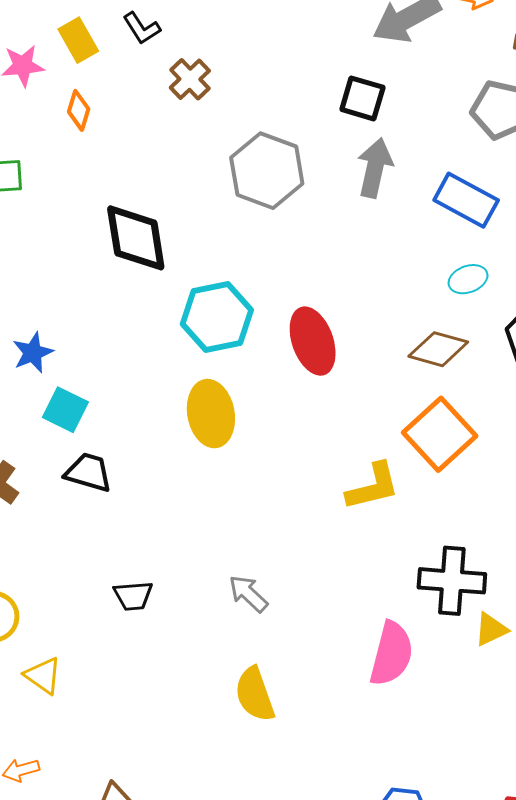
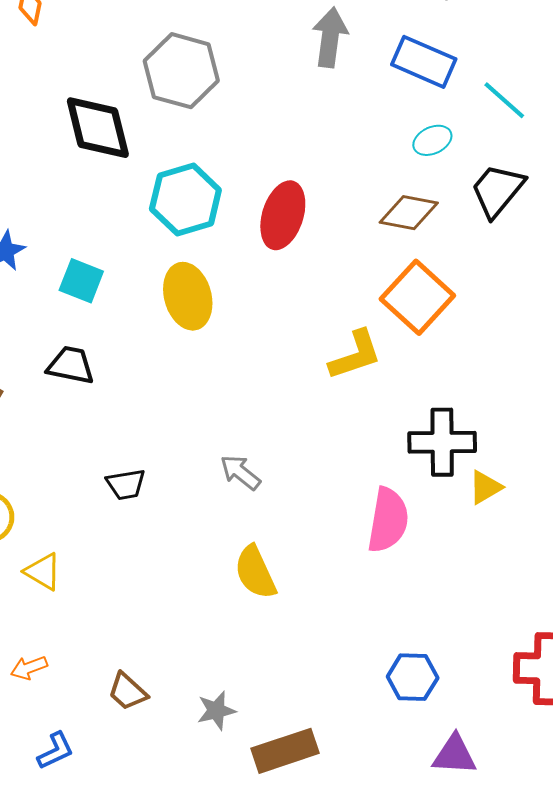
gray hexagon: (267, 171) -> (181, 71), moved
red ellipse: (313, 341) -> (283, 215), turned 42
cyan square: (65, 410) -> (81, 281), moved

